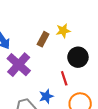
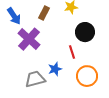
brown rectangle: (43, 39) -> (44, 13), moved

